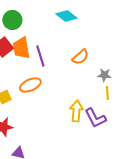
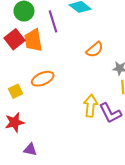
purple line: (40, 56) -> (53, 21), moved

